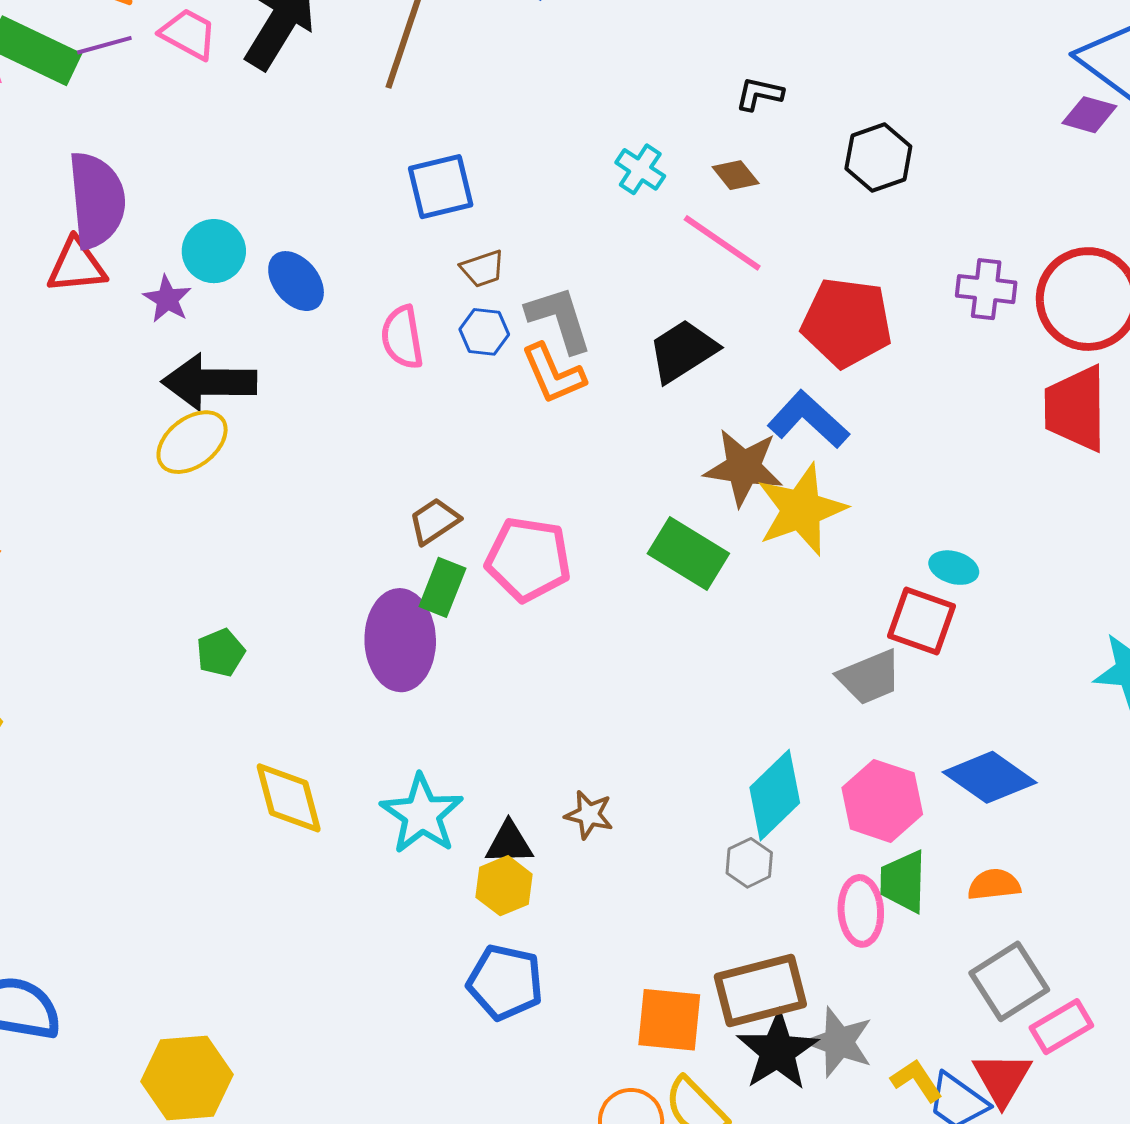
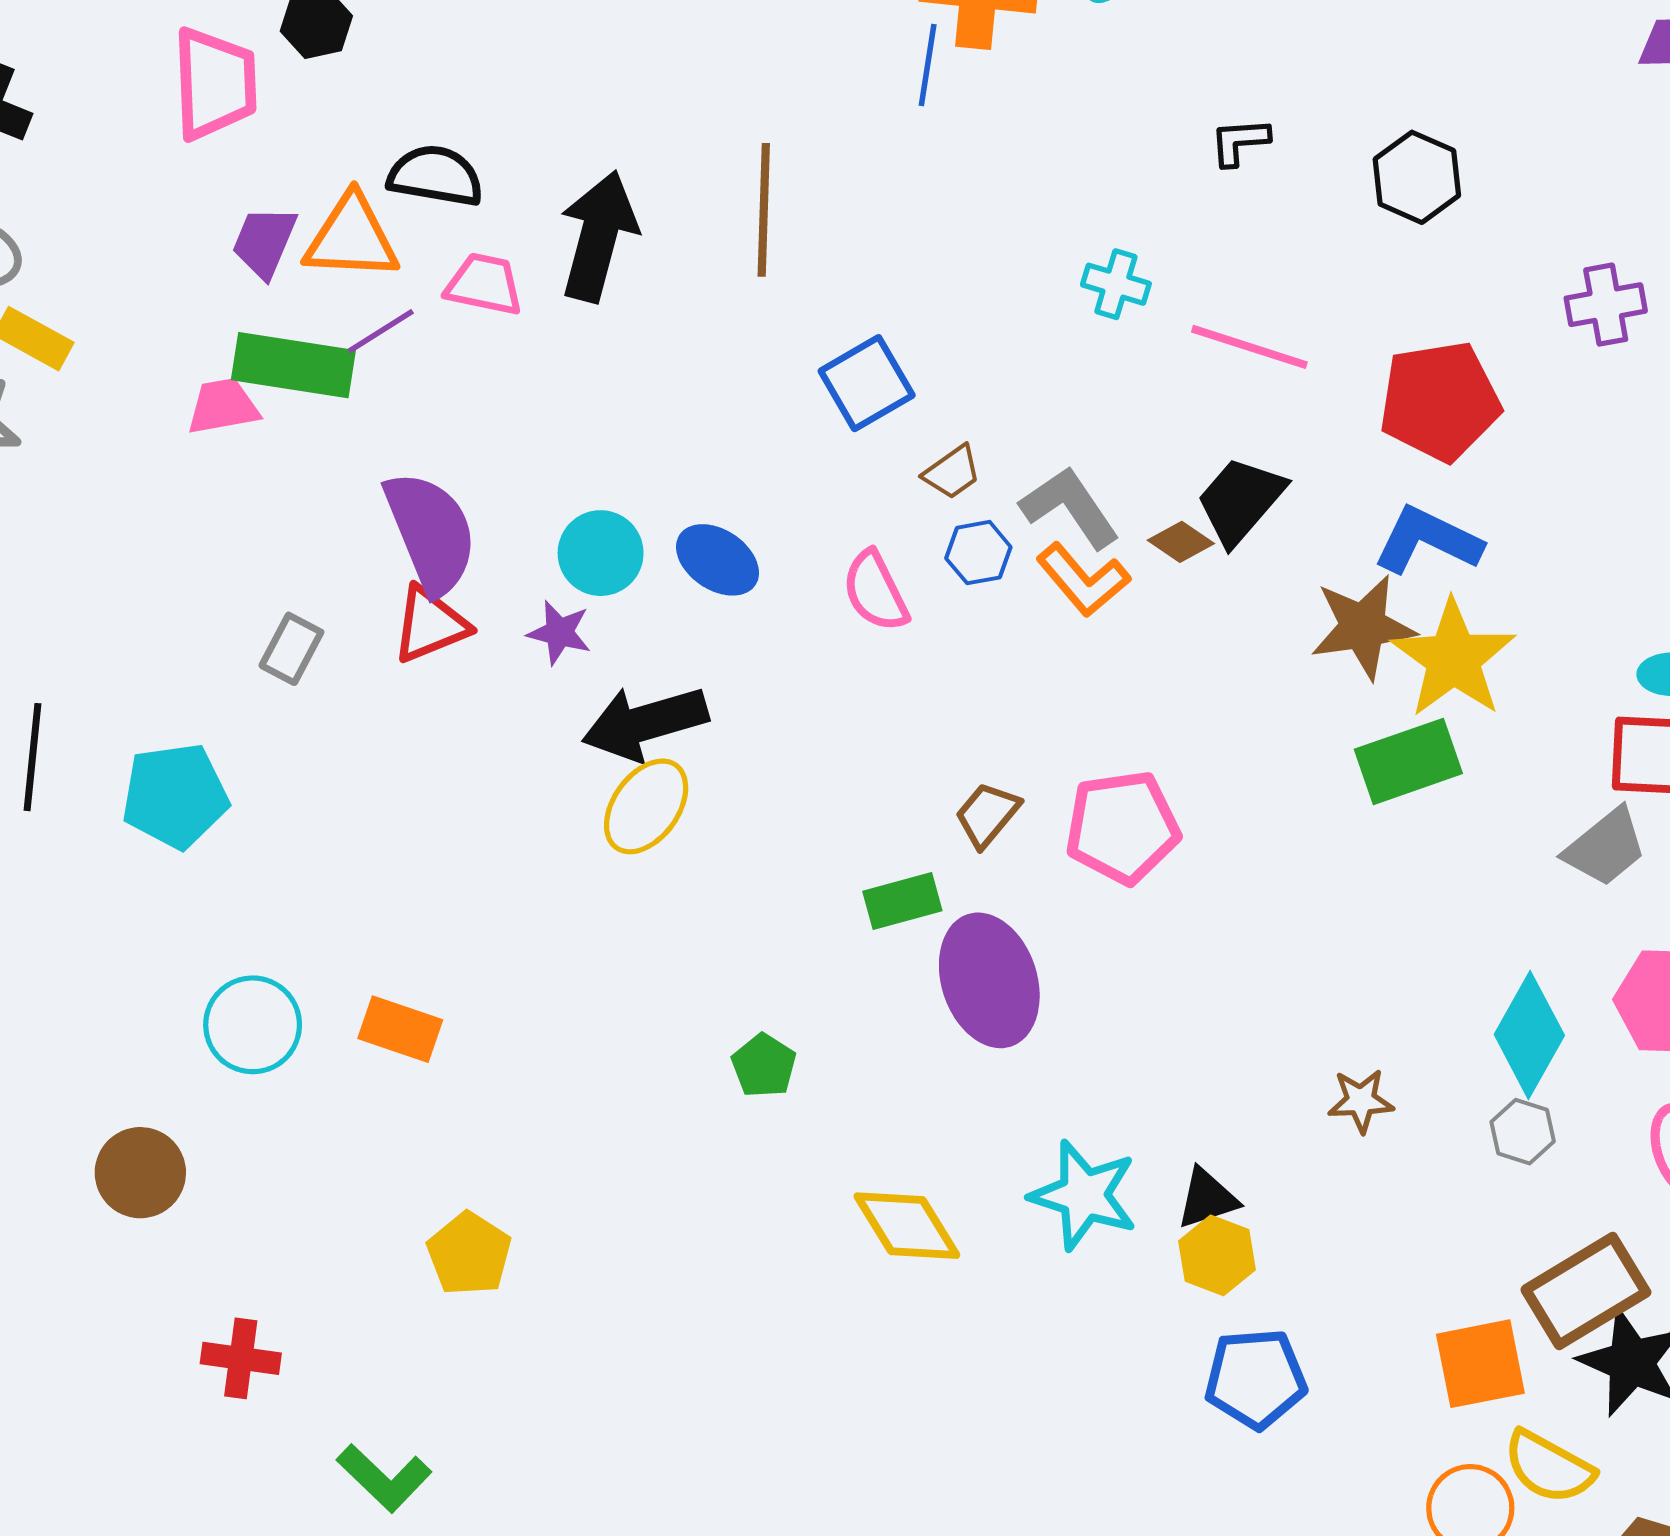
brown diamond: (736, 175) -> (1181, 542), moved
green rectangle: (688, 554) -> (1408, 761), moved, turned -34
green rectangle: (442, 587) -> (902, 901), moved, turned 70
brown star: (589, 815) -> (1361, 1101), moved

